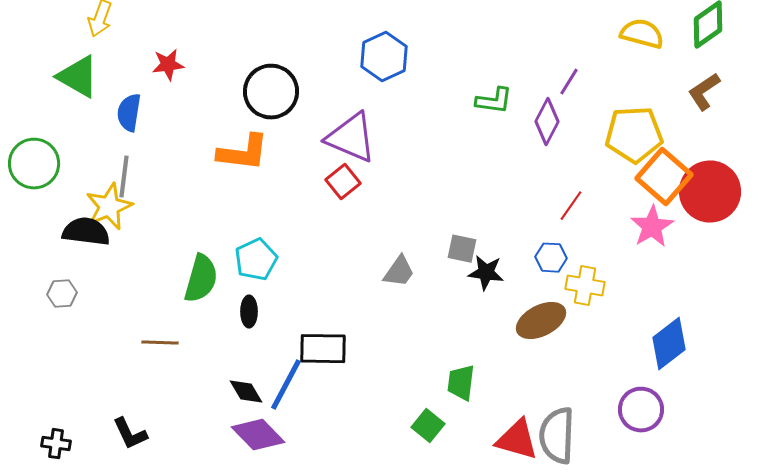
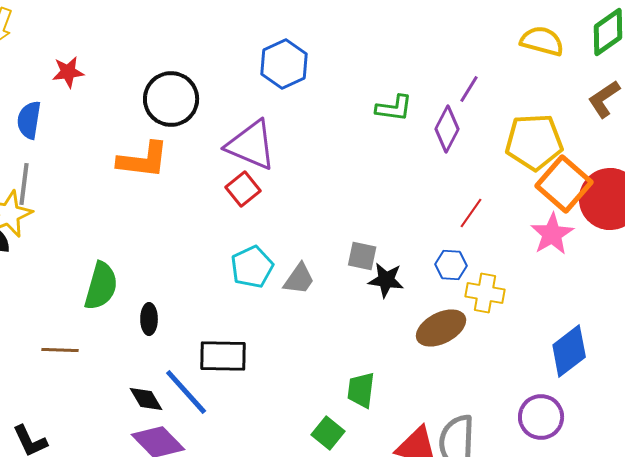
cyan pentagon: (256, 260) -> (252, 267), moved
blue line: (286, 385) -> (186, 392), turned -70

